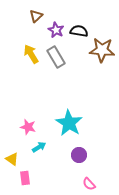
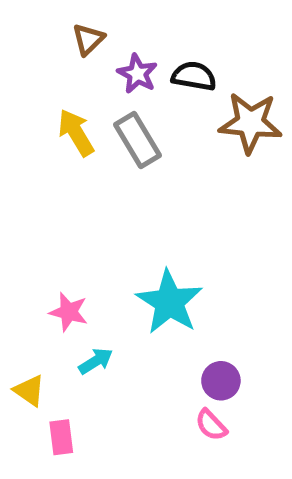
purple circle: (79, 155) -> (221, 381), moved
pink semicircle: (89, 184) -> (211, 425), moved

